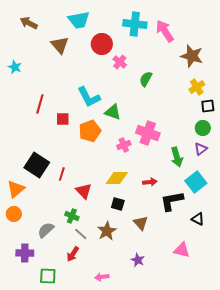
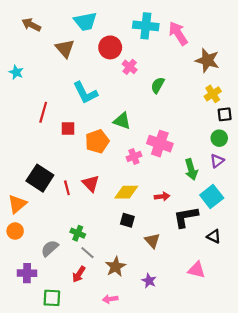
cyan L-shape: (89, 97) -> (85, 93), moved
red line: (62, 174) -> (67, 188), turned -32
red triangle: (84, 191) -> (91, 183), moved
brown star: (107, 231) -> (116, 267), moved

